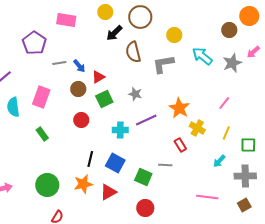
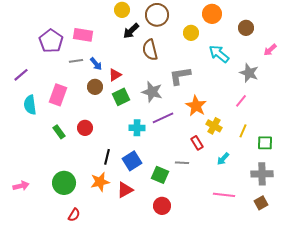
orange circle: (249, 16) -> (212, 14), moved
pink rectangle: (66, 20) -> (83, 35), moved
gray star: (232, 63) -> (249, 73), moved, turned -30
gray L-shape: (163, 64) -> (180, 76), moved
gray star: (135, 94) -> (152, 92), size x1.5
red circle: (81, 120) -> (85, 128), moved
cyan arrow: (219, 161) -> (223, 159), moved
blue square: (115, 163) -> (132, 161), turned 30

